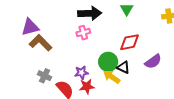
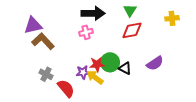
red diamond: (130, 42) -> (132, 30), moved
yellow arrow: (112, 77) -> (95, 77), moved
red star: (87, 86) -> (97, 64), moved

